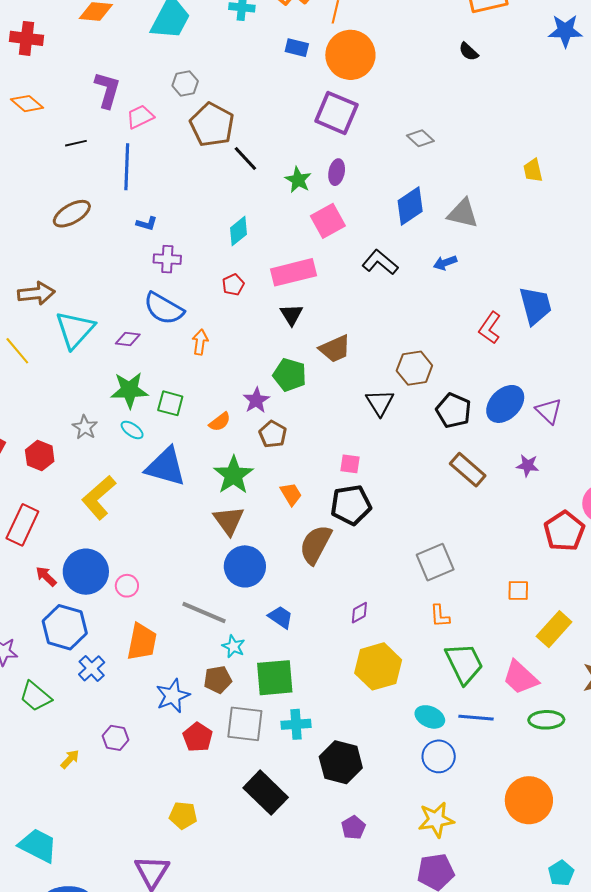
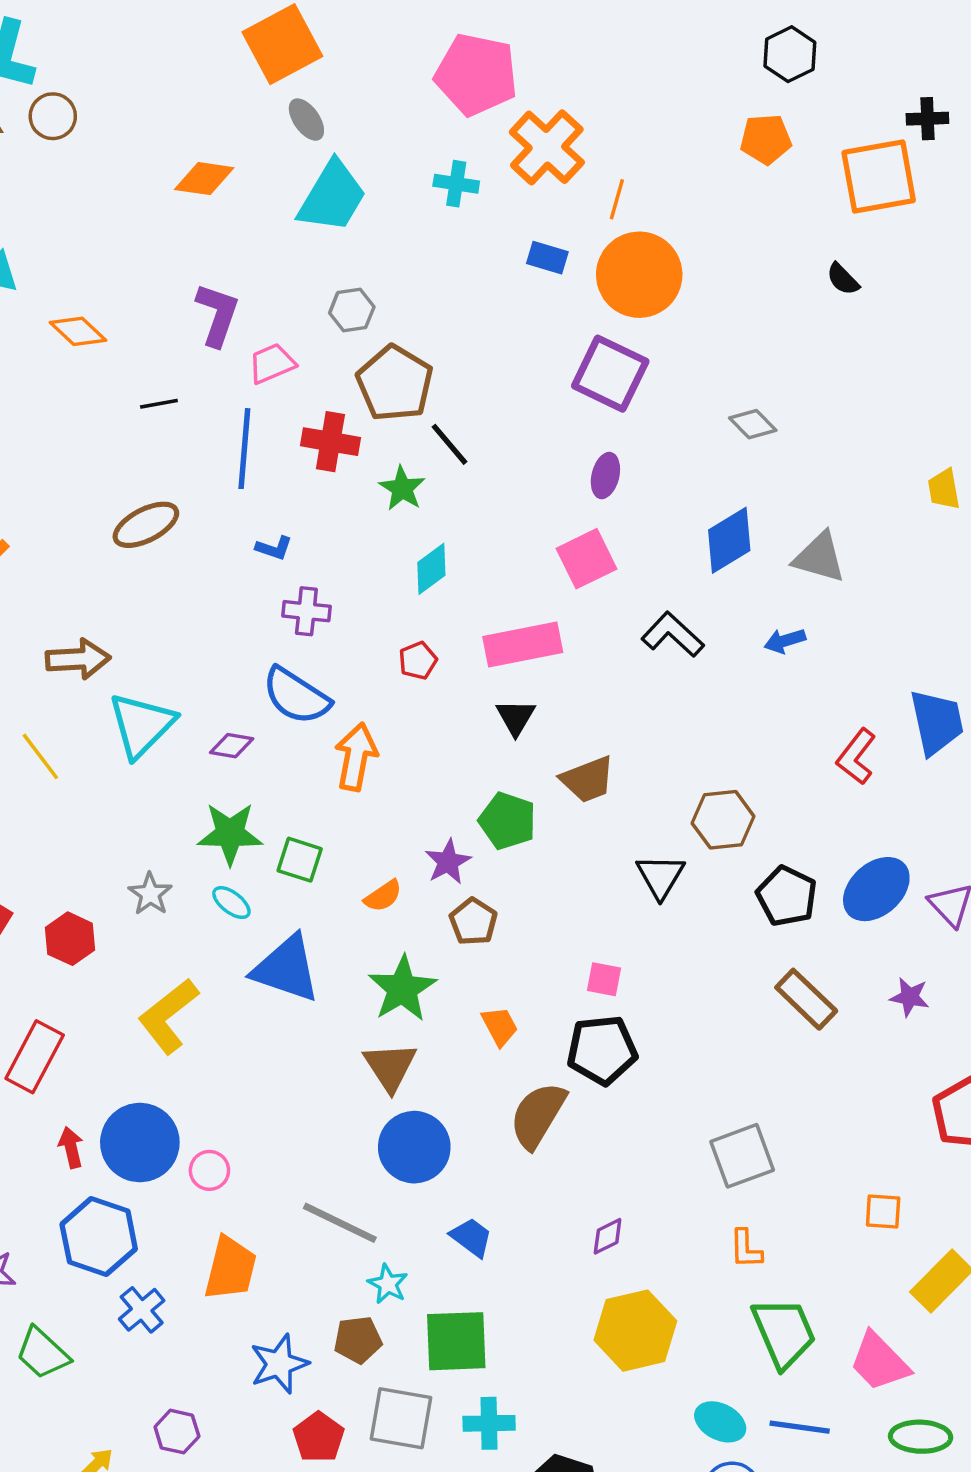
red cross: (27, 38) -> (330, 442), moved
green star: (298, 180) -> (402, 488), moved
orange arrow: (200, 342) -> (356, 757), size x1.5
red arrow: (46, 576) -> (71, 1147), turned 30

